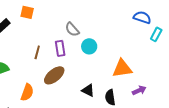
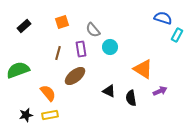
orange square: (27, 12) -> (62, 22), moved, turned -32
orange triangle: (122, 68) -> (143, 69), turned 40
orange semicircle: (27, 92) -> (48, 93), turned -60

